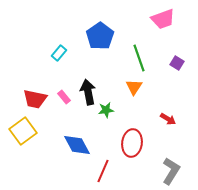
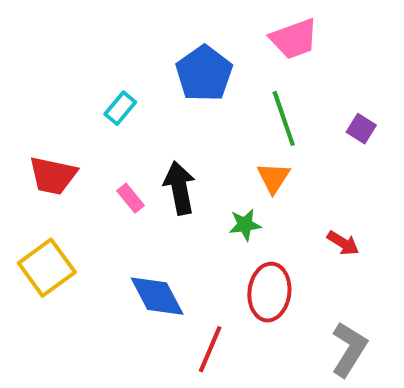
pink trapezoid: (163, 19) -> (294, 39), moved
red trapezoid: (35, 99) -> (53, 176), moved
green star: (106, 110) -> (245, 225), moved

